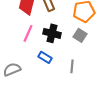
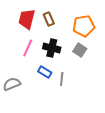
gray line: (72, 66) -> (62, 79), moved

